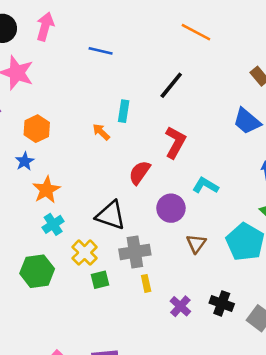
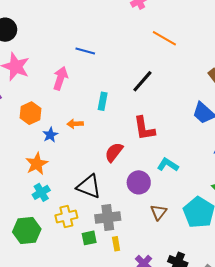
pink arrow: (45, 26) -> (60, 78), moved
orange arrow: (101, 132) -> (75, 124), moved, turned -49
red L-shape: (175, 142) -> (144, 128), turned 140
blue star: (25, 161) -> (50, 135), moved
yellow cross: (85, 253) -> (66, 217), turned 30
green square: (100, 280) -> (89, 238), moved

